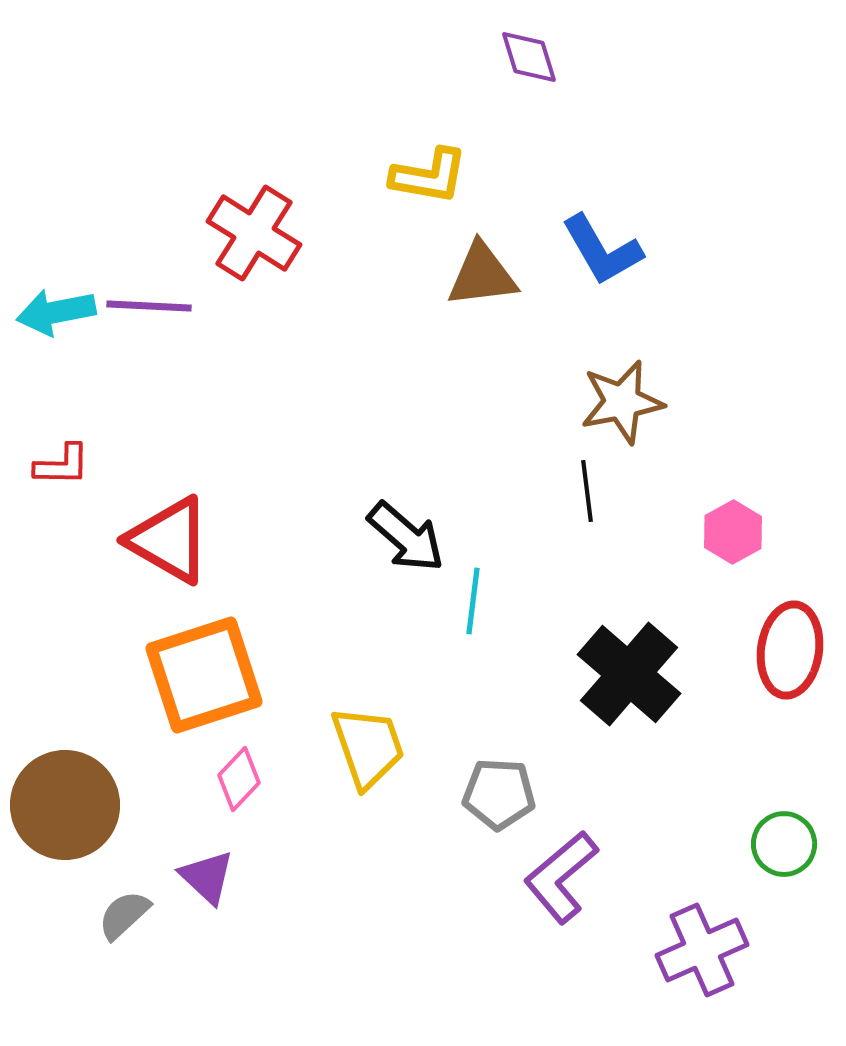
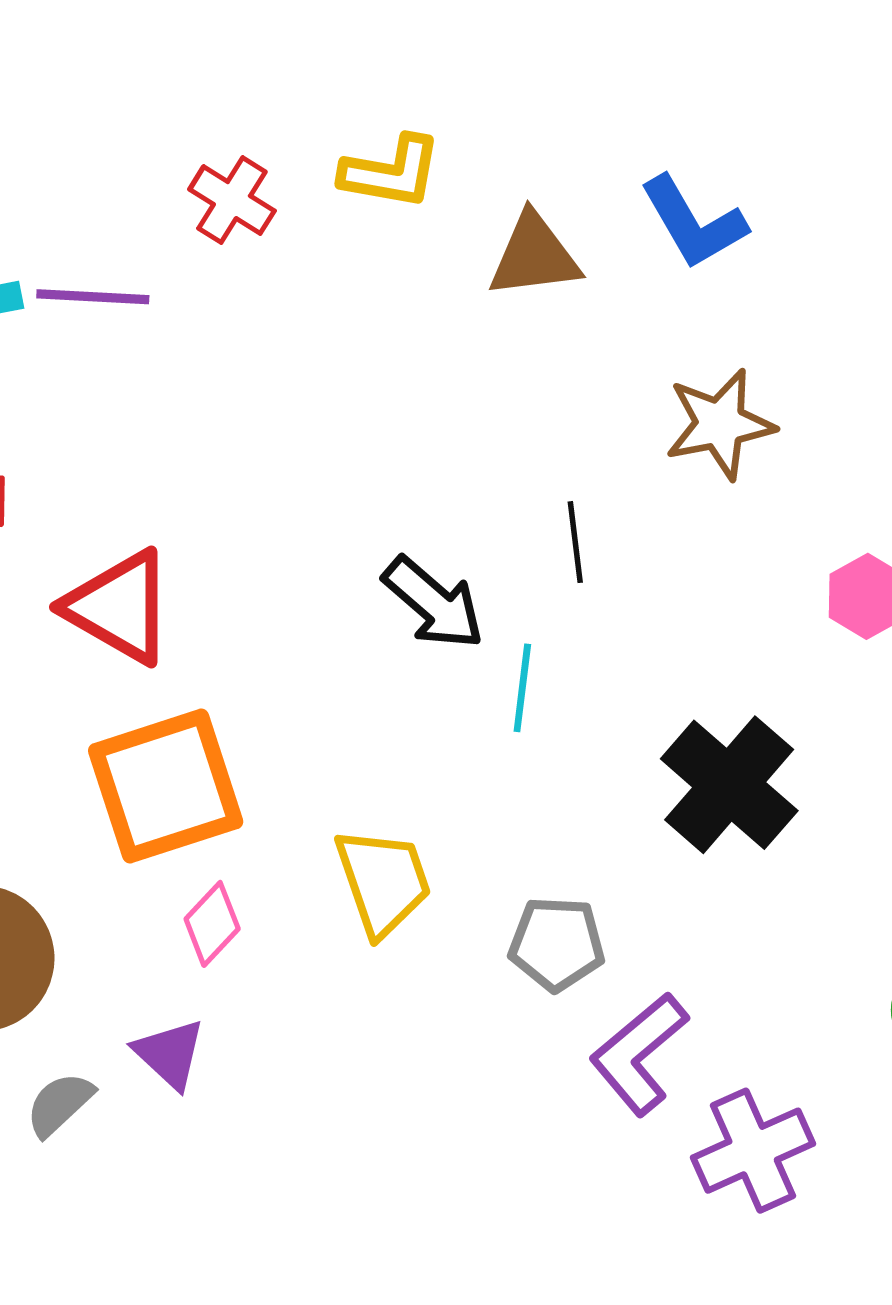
yellow L-shape: (429, 176) -> (391, 172), moved
red cross: (254, 233) -> (232, 200), size x0.7
black line: (587, 491) -> (575, 542), moved
purple cross: (702, 950) -> (753, 1151), moved

